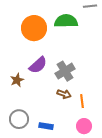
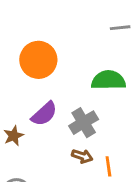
green semicircle: (66, 21) -> (108, 80), moved

